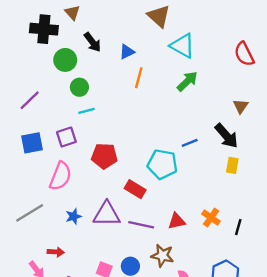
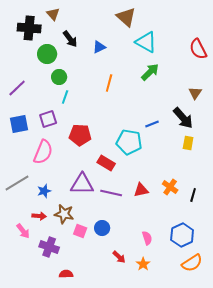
orange line: (139, 78) -> (109, 83), moved
cyan line: (87, 111) -> (65, 97), turned -56
blue star: (73, 216) -> (44, 191), moved
brown star: (162, 256) -> (64, 214), moved

